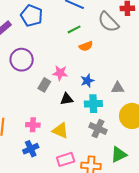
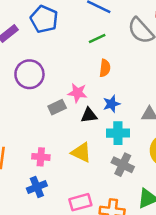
orange semicircle: (86, 46) -> (105, 68), moved, turned -64
gray rectangle: (44, 85) -> (57, 107), turned 32
black triangle: (67, 99) -> (89, 115), moved
yellow triangle: (60, 131) -> (81, 152), moved

